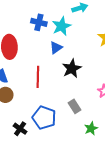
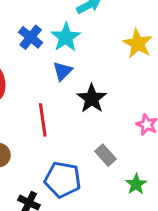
blue cross: (39, 22) -> (31, 37), turned 35

